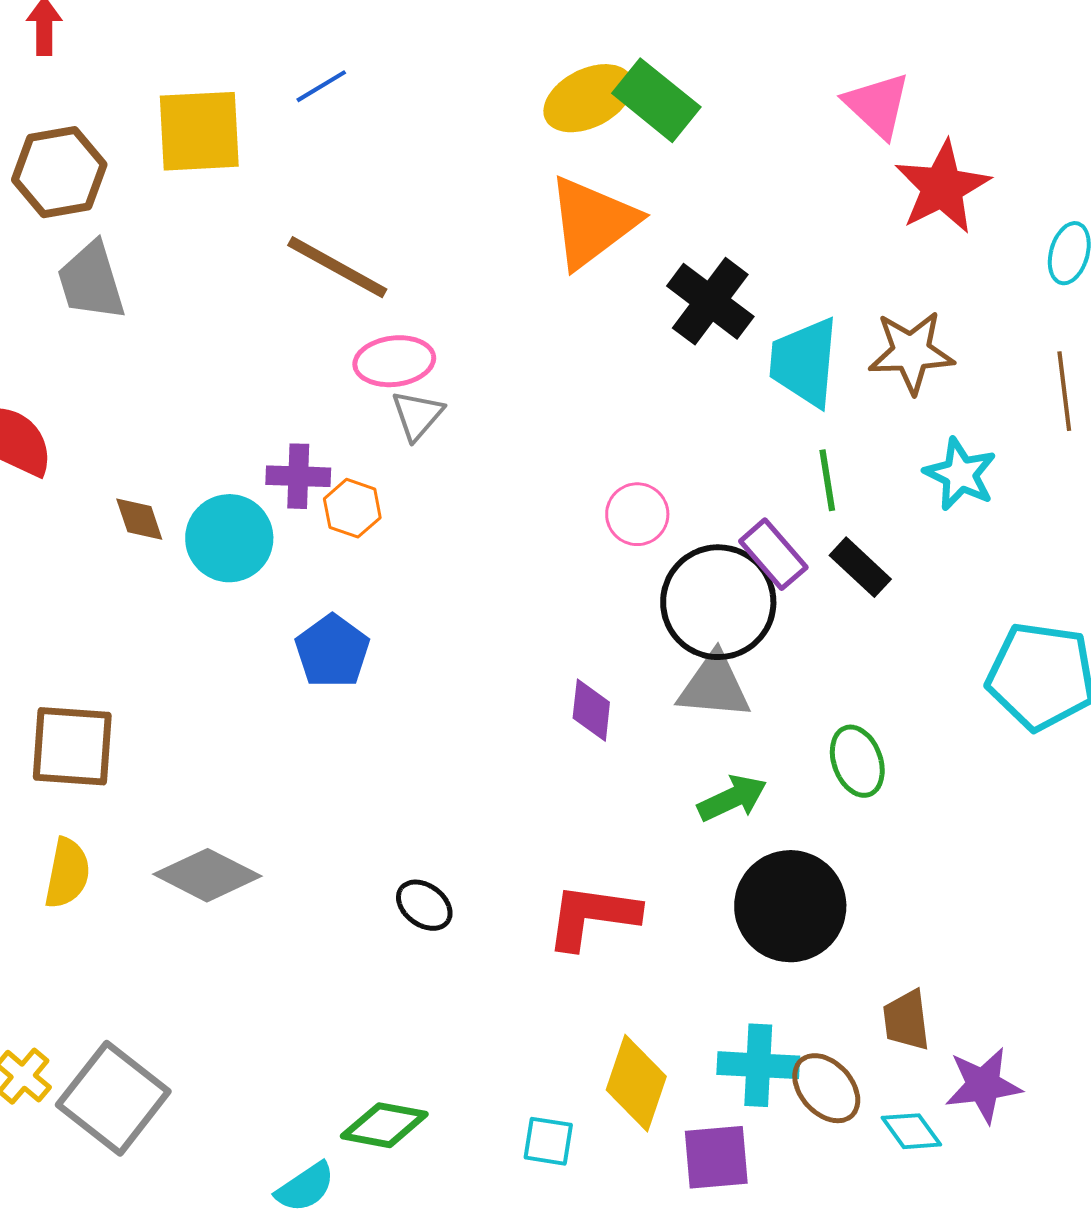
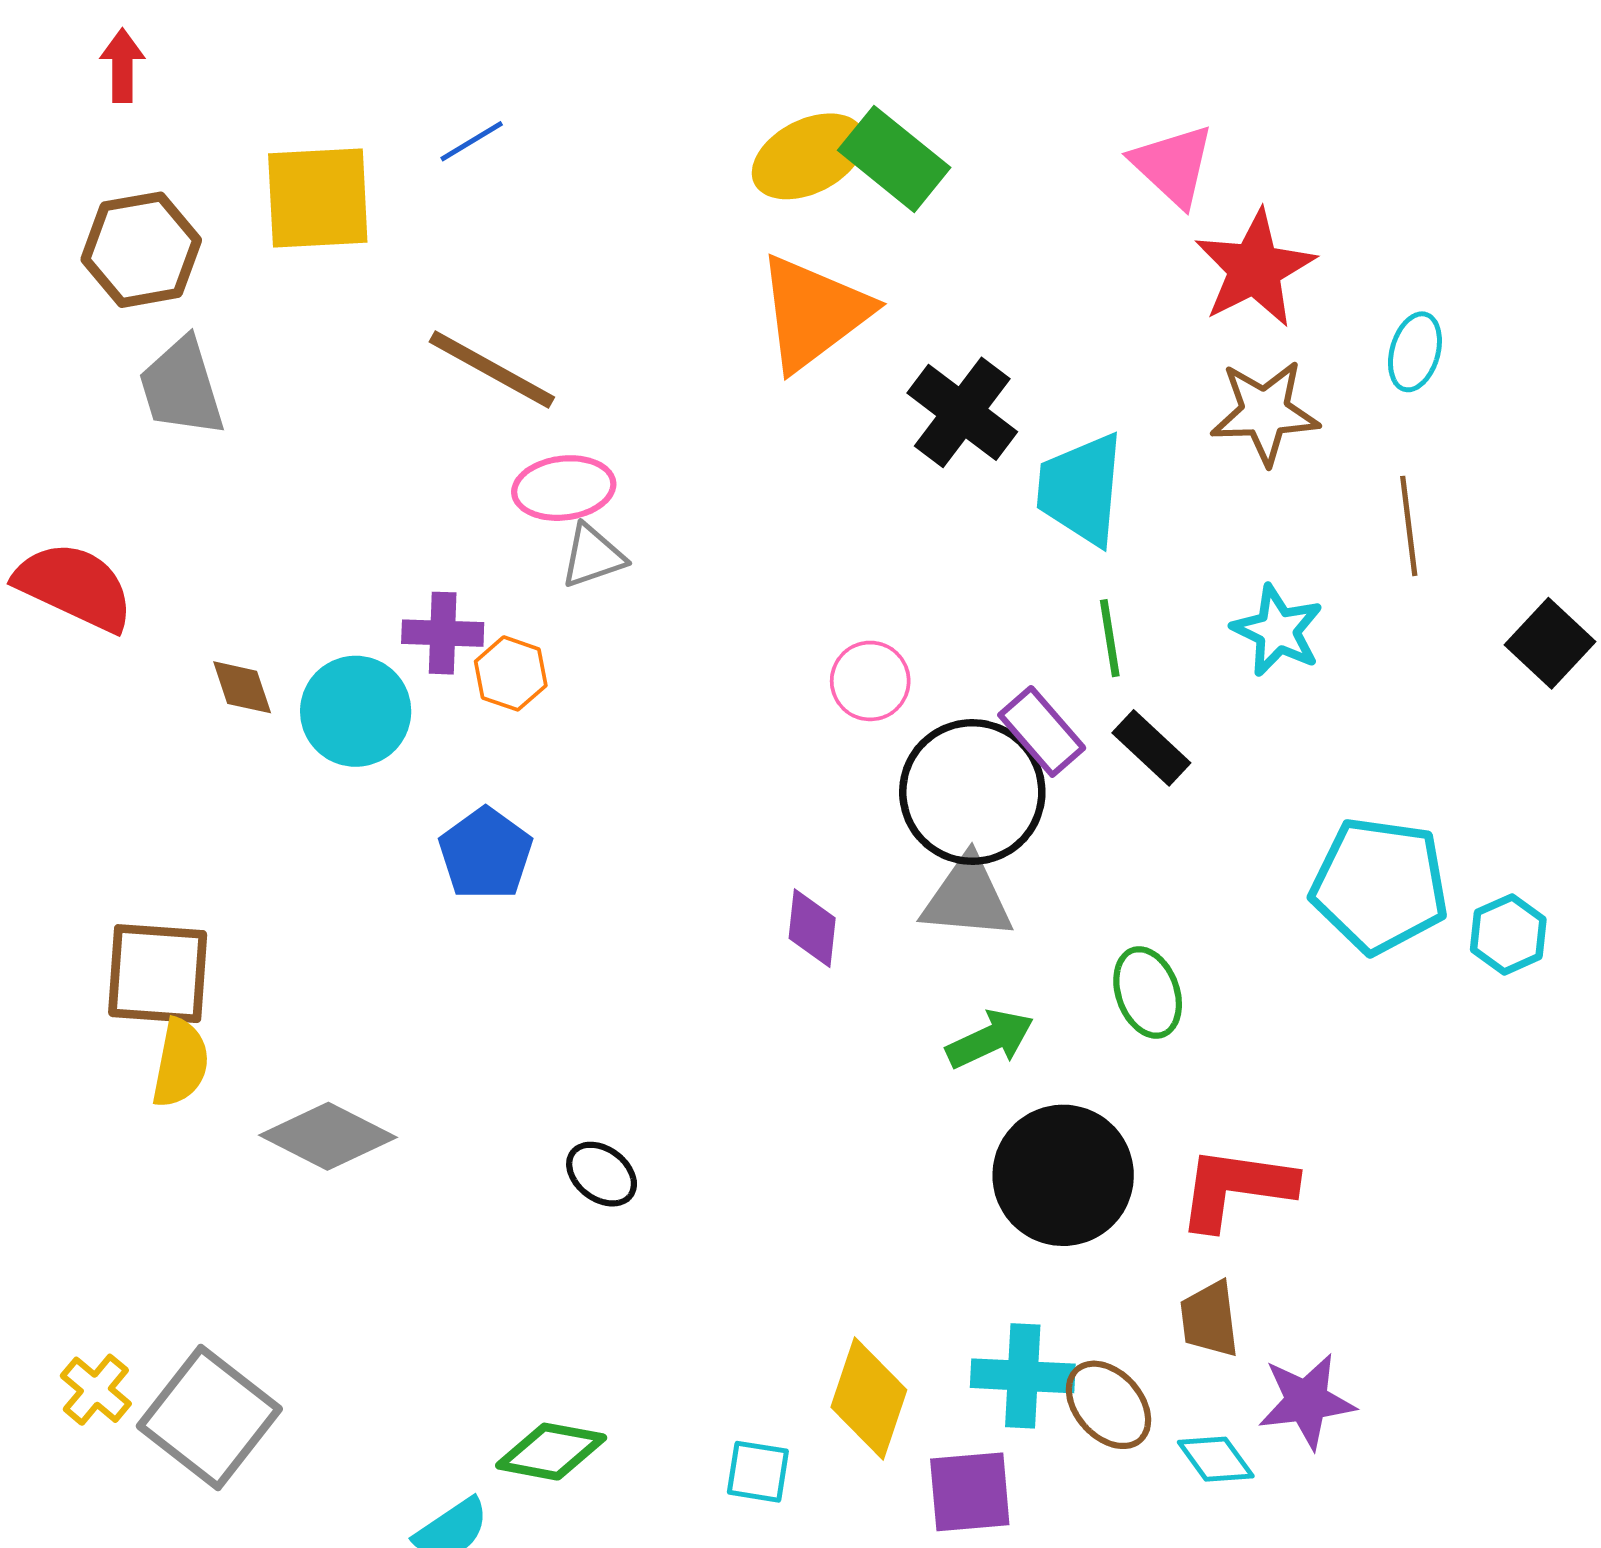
brown star: (911, 352) -> (1265, 412), moved
gray triangle: (417, 415) -> (593, 556), turned 30
yellow semicircle: (67, 873) -> (180, 1063), moved
red L-shape: (592, 916) -> (1236, 1188), moved

